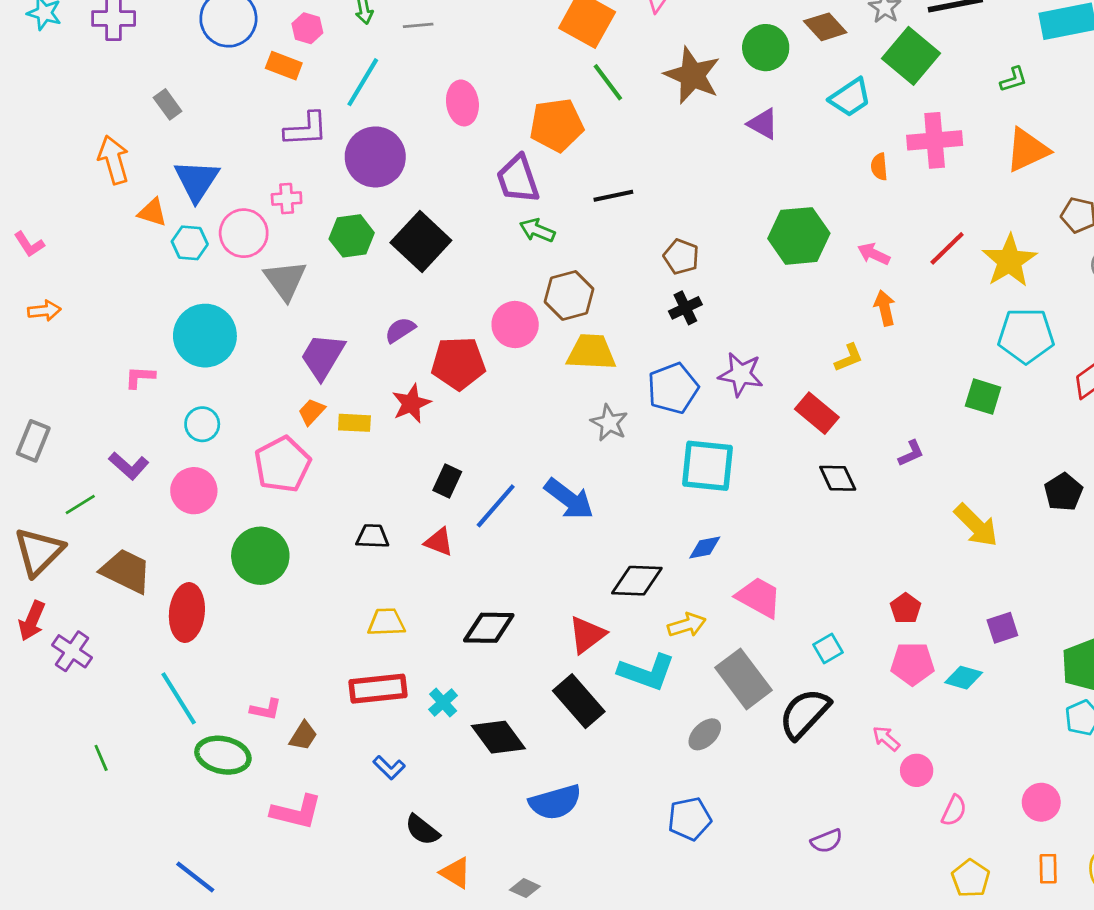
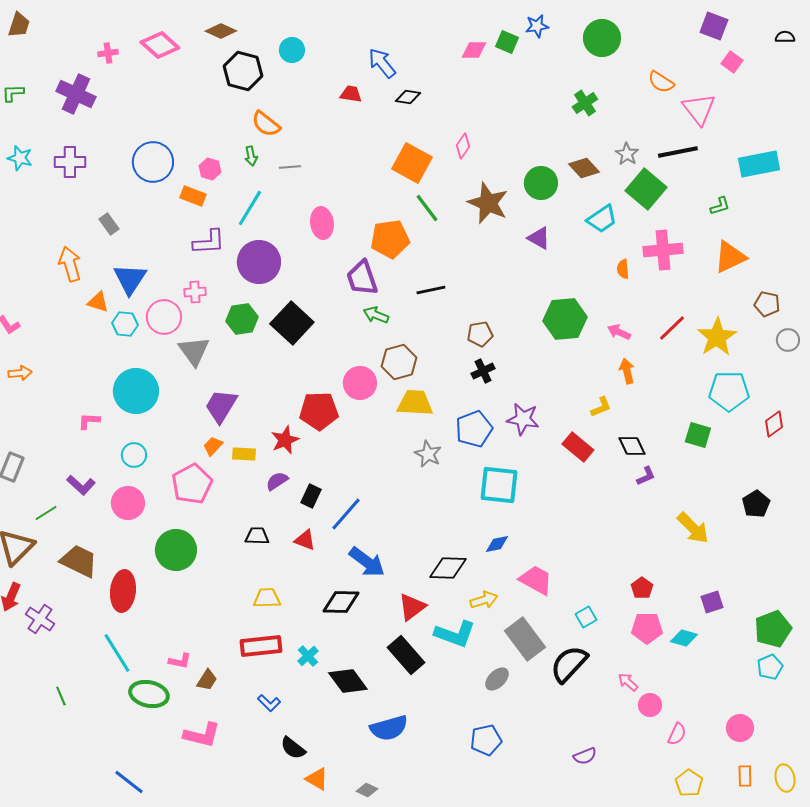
brown pentagon: (681, 257) -> (480, 334), turned -30
purple semicircle: (400, 330) -> (277, 481), moved
black diamond: (838, 478) -> (632, 446), moved
blue arrow: (569, 499) -> (367, 562), moved

